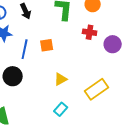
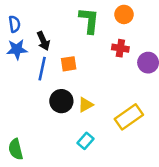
black arrow: (26, 11) -> (43, 41), moved
black circle: (13, 76) -> (61, 101), moved

